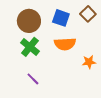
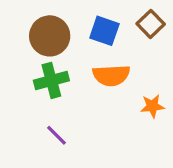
green cross: (30, 47) -> (51, 80), turned 36

